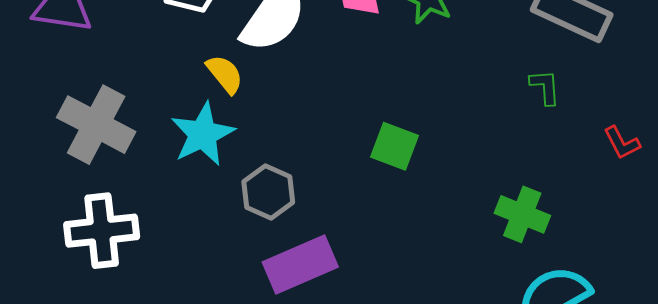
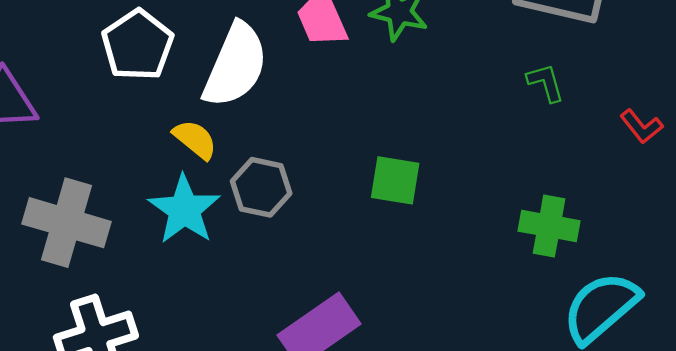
gray hexagon: (268, 192) -> (261, 187), moved

